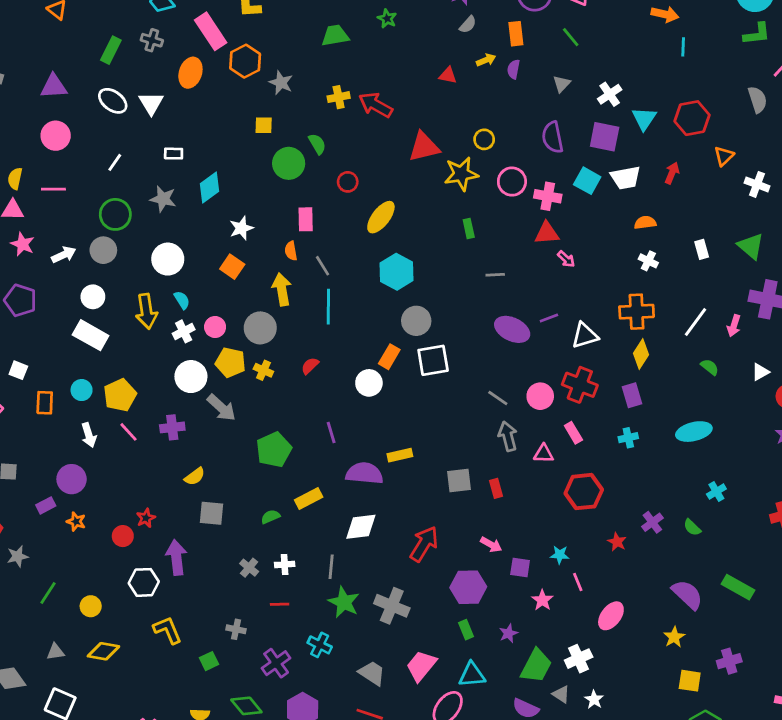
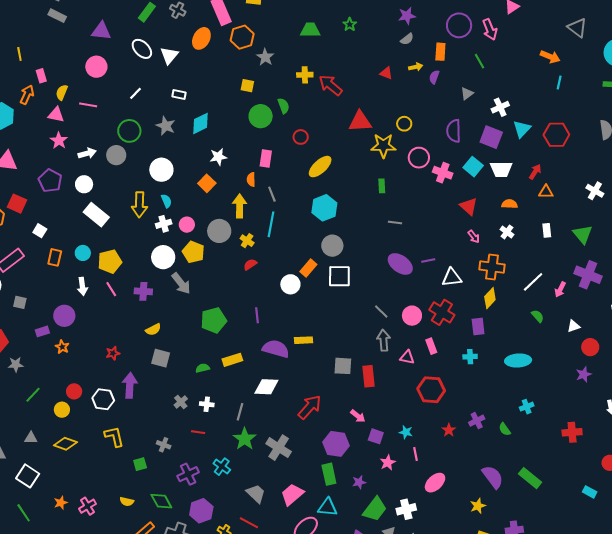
orange triangle: (724, 156) -> (546, 192), moved, turned 35
red triangle: (547, 233) -> (469, 206), moved, turned 36
pink arrow: (566, 259) -> (474, 237), moved
white circle: (93, 297) -> (84, 184), moved
yellow cross: (263, 370) -> (247, 241), moved
red rectangle: (496, 488) -> (368, 376), size x1.5
red circle: (123, 536) -> (74, 391), moved
green rectangle: (466, 630) -> (329, 474), size x1.5

